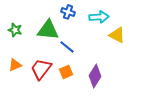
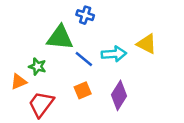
cyan arrow: (99, 17) -> (114, 54), moved
green star: (15, 30) -> (37, 67), moved
red trapezoid: (41, 69) -> (41, 104), moved

